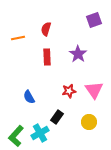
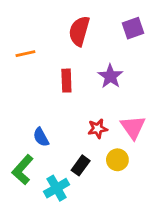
red semicircle: (46, 29) -> (79, 31), moved, size x1.5
yellow circle: (89, 122) -> (117, 160), moved
green L-shape: (16, 136) -> (23, 170), moved

